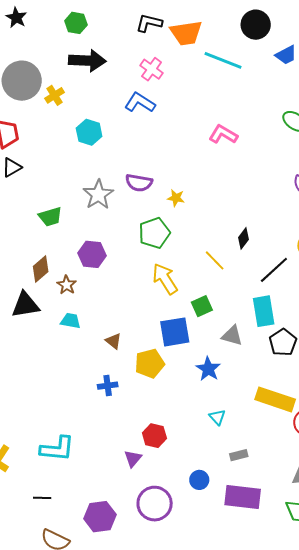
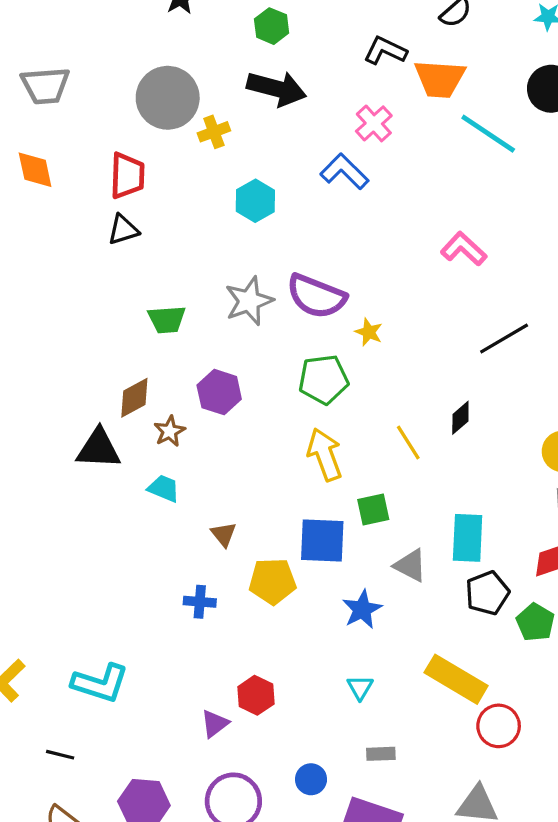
purple semicircle: (139, 183) -> (316, 296), size x1.4
black line: (274, 270) -> (504, 339), moved

